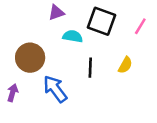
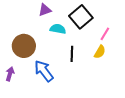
black square: (101, 21) -> (81, 17), turned 30
pink line: (140, 26) -> (105, 34), moved

